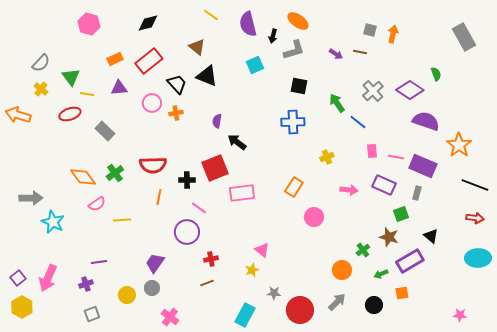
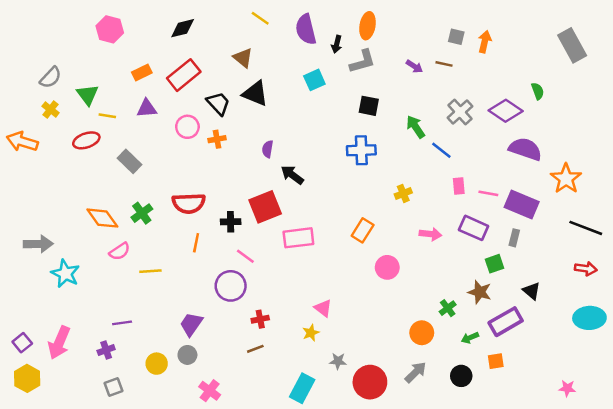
orange ellipse: (298, 21) -> (367, 26), turned 65

